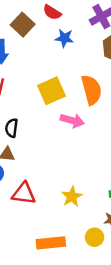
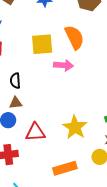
yellow square: (52, 91) -> (42, 44), turned 30
yellow star: (72, 197) -> (75, 127), size x1.4

